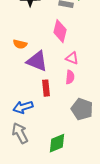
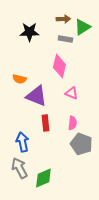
pink semicircle: (70, 77) -> (72, 123), moved
blue arrow: (23, 107) -> (22, 142), turned 96
green diamond: (57, 143) -> (43, 178), moved

